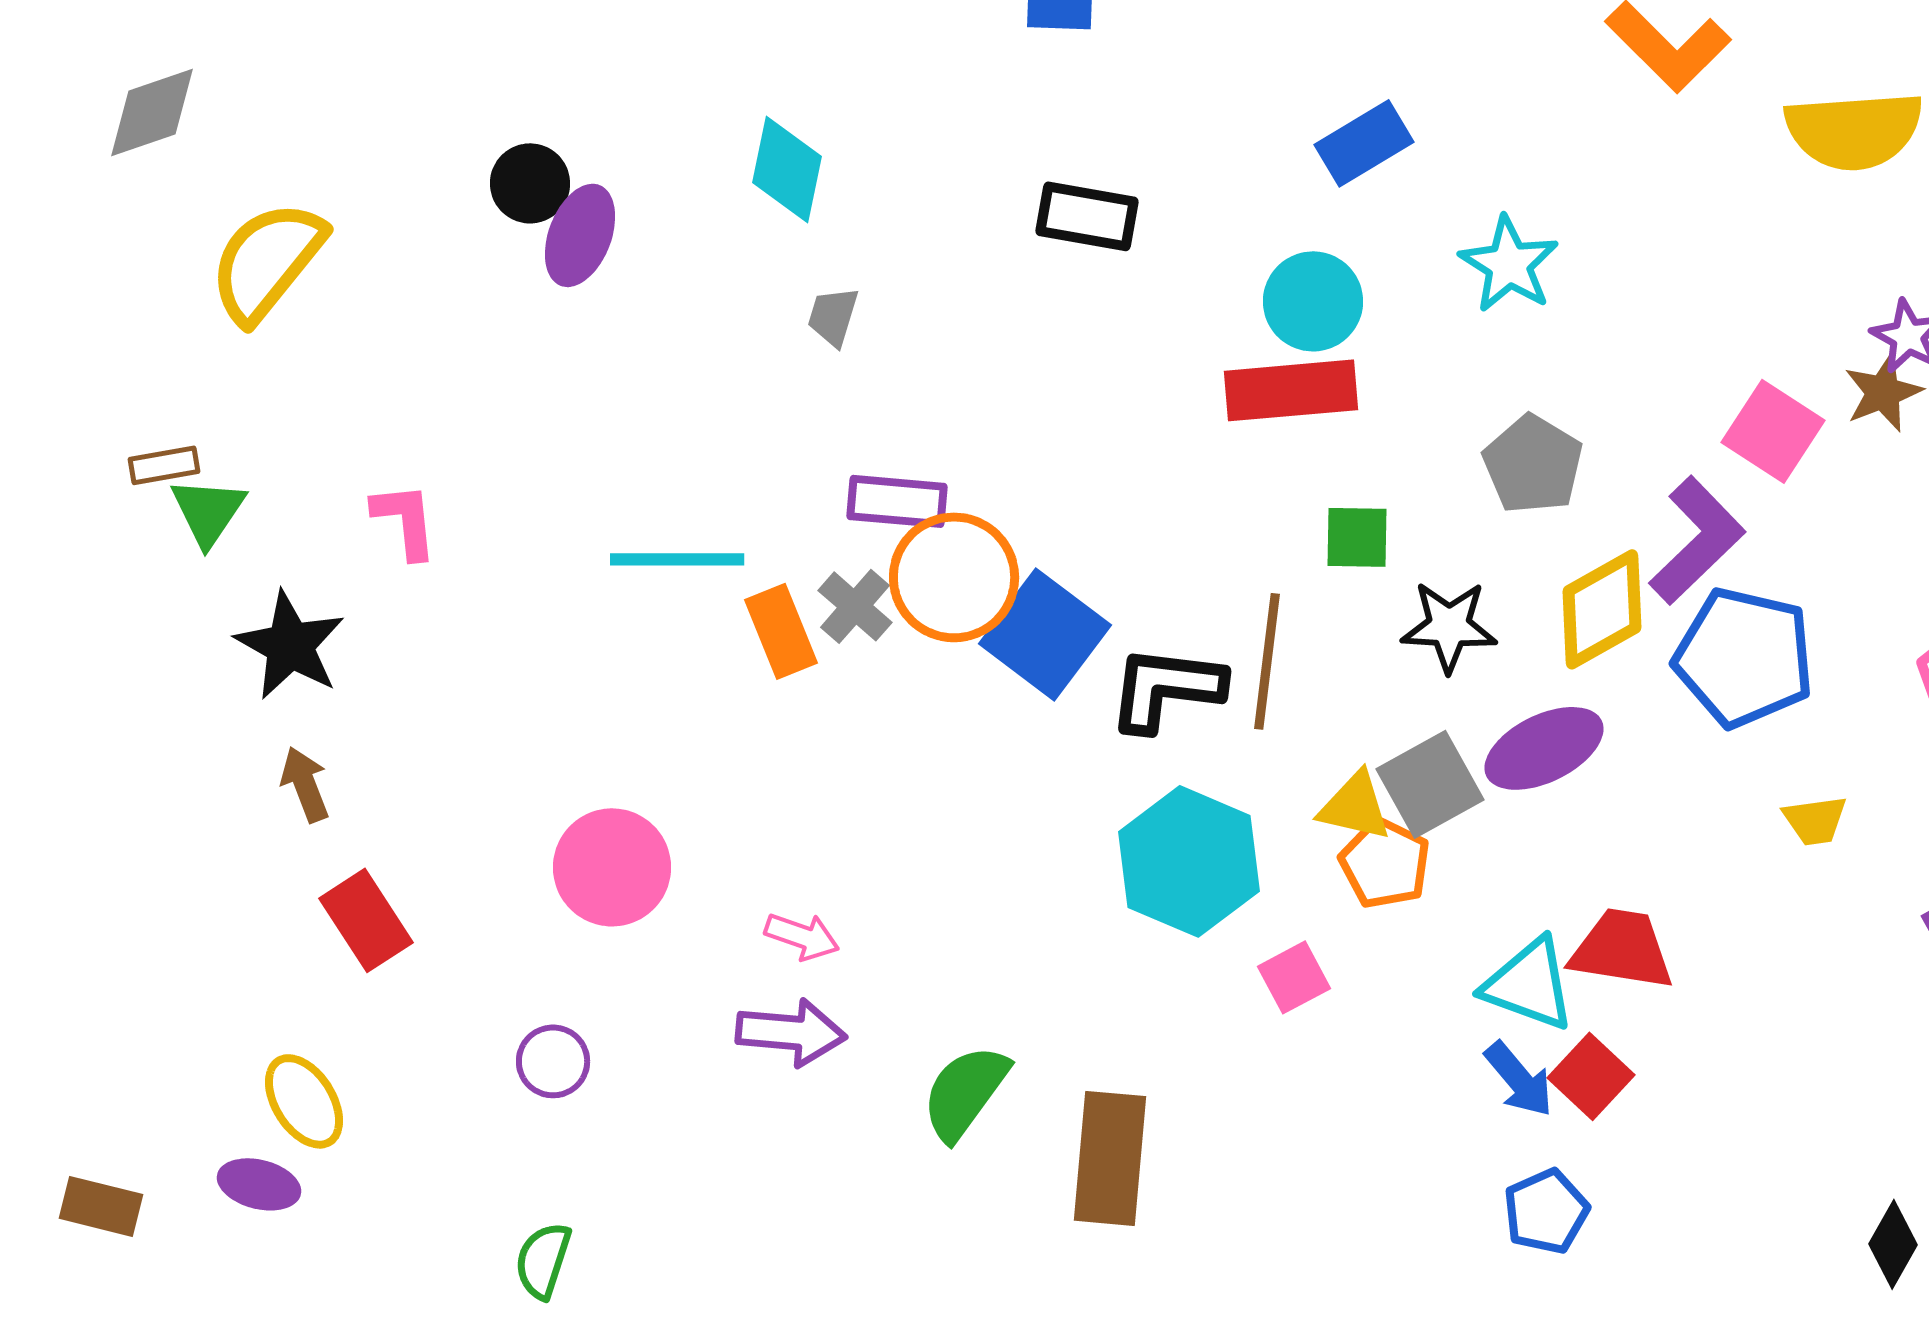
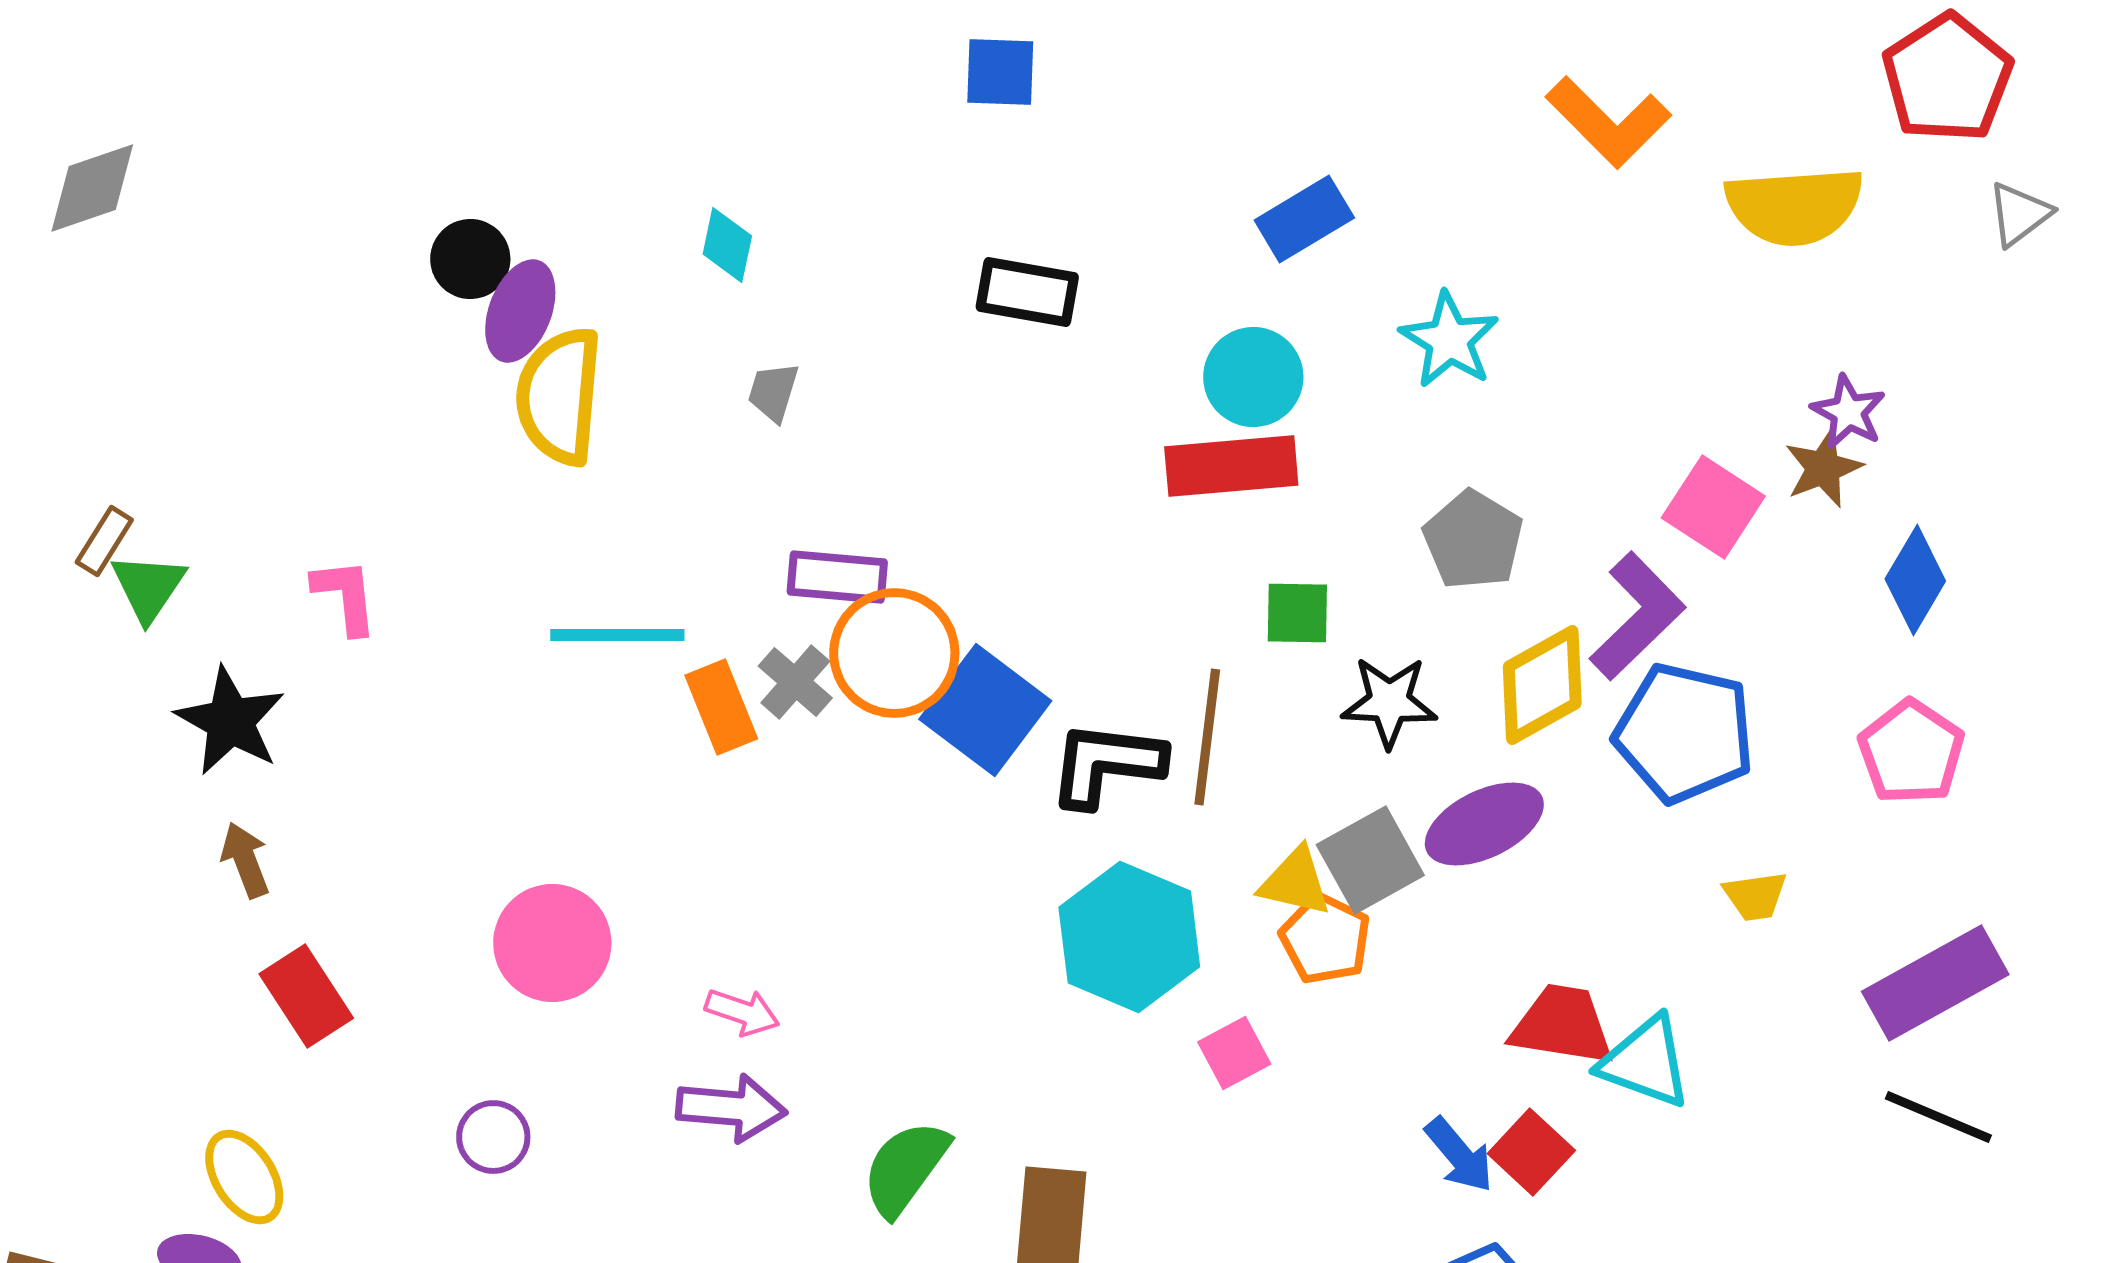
cyan diamond: (787, 169) -> (727, 245), size x0.7
yellow semicircle: (267, 261) -> (559, 396), moved, turned -34
brown rectangle: (164, 465) -> (104, 541), turned -48
cyan triangle: (1529, 984) -> (1645, 1062), moved

